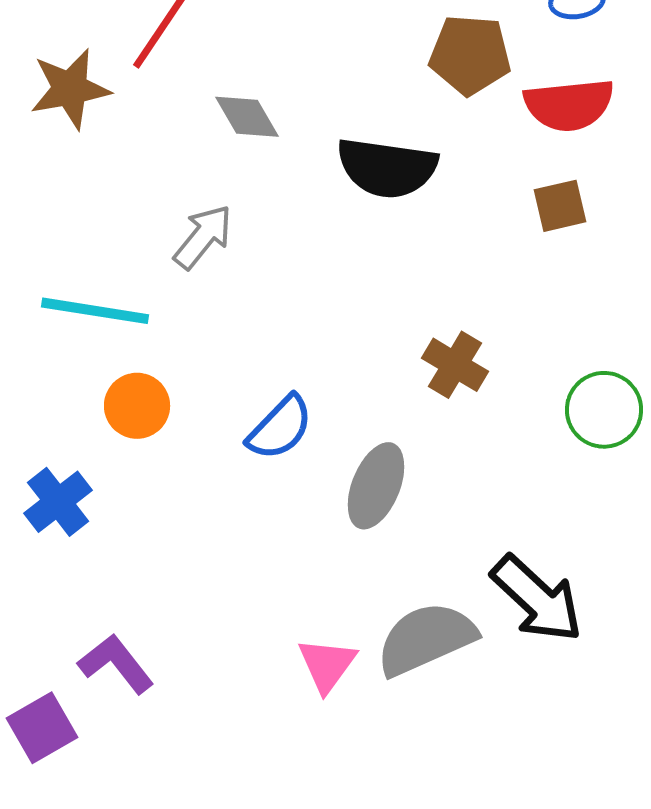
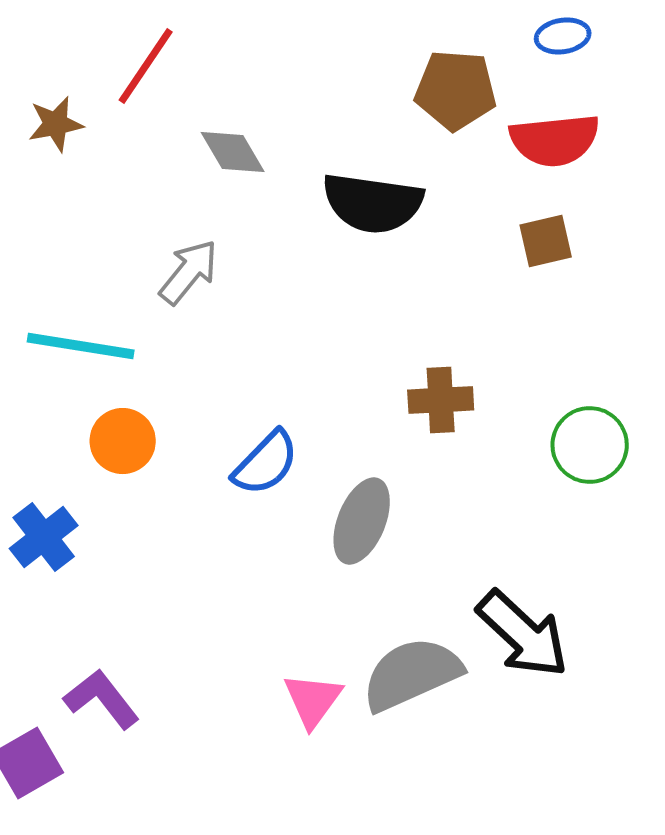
brown star: (70, 89) -> (56, 124), size x0.7
brown cross: (455, 365) -> (441, 400), turned -34

